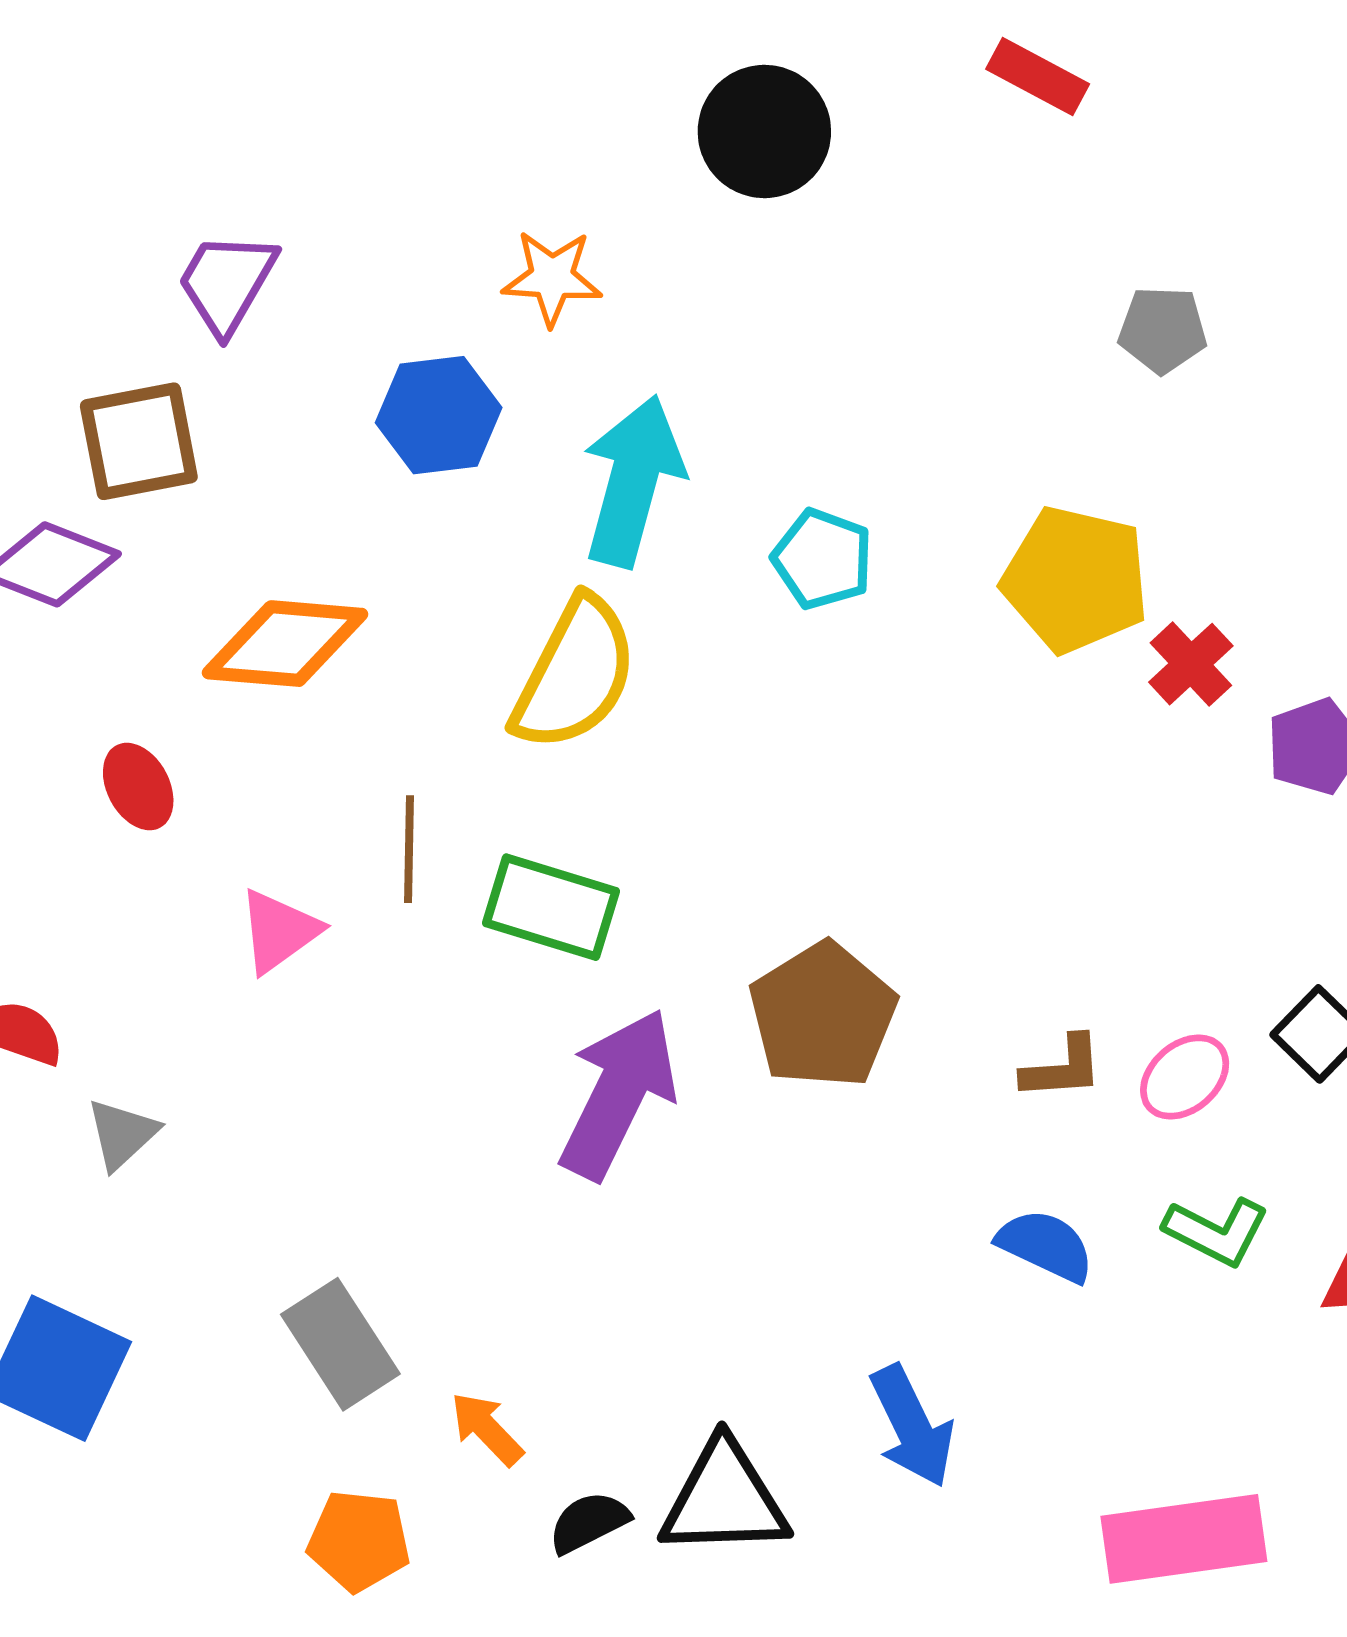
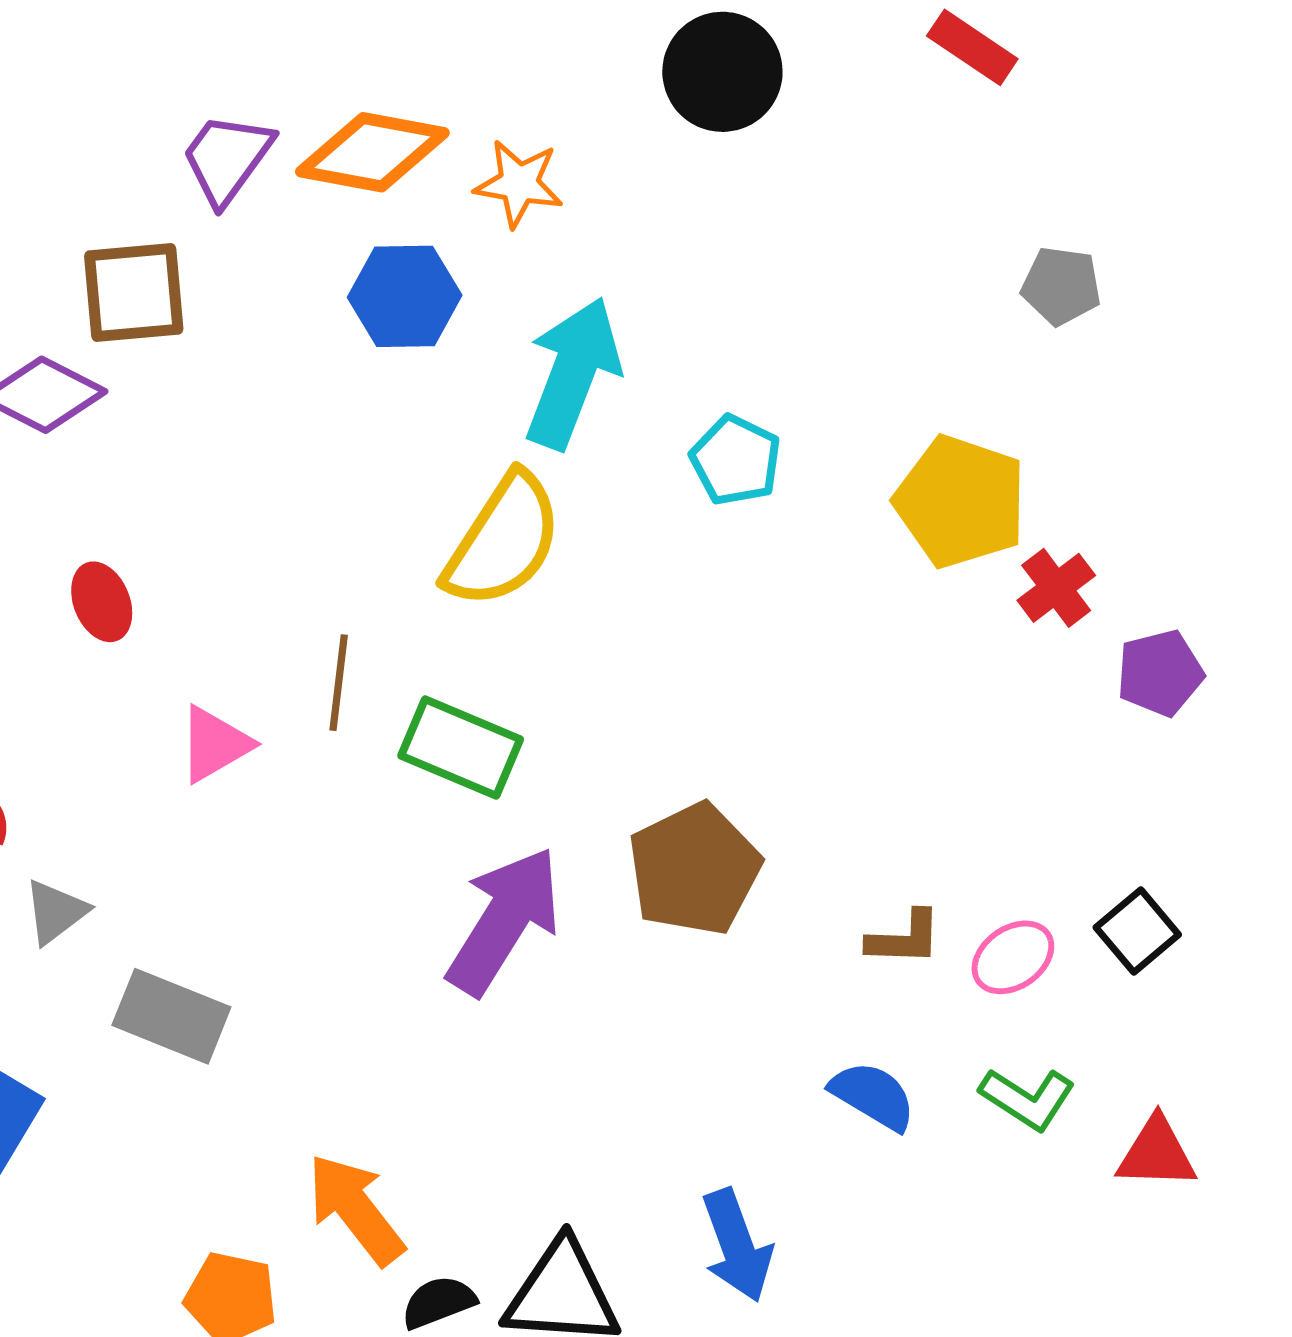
orange diamond: (285, 644) -> (372, 152), moved
gray rectangle: (340, 1344) -> (171, 1016), moved, turned -41
orange arrow: (487, 1429) -> (356, 1209), size x1.6

